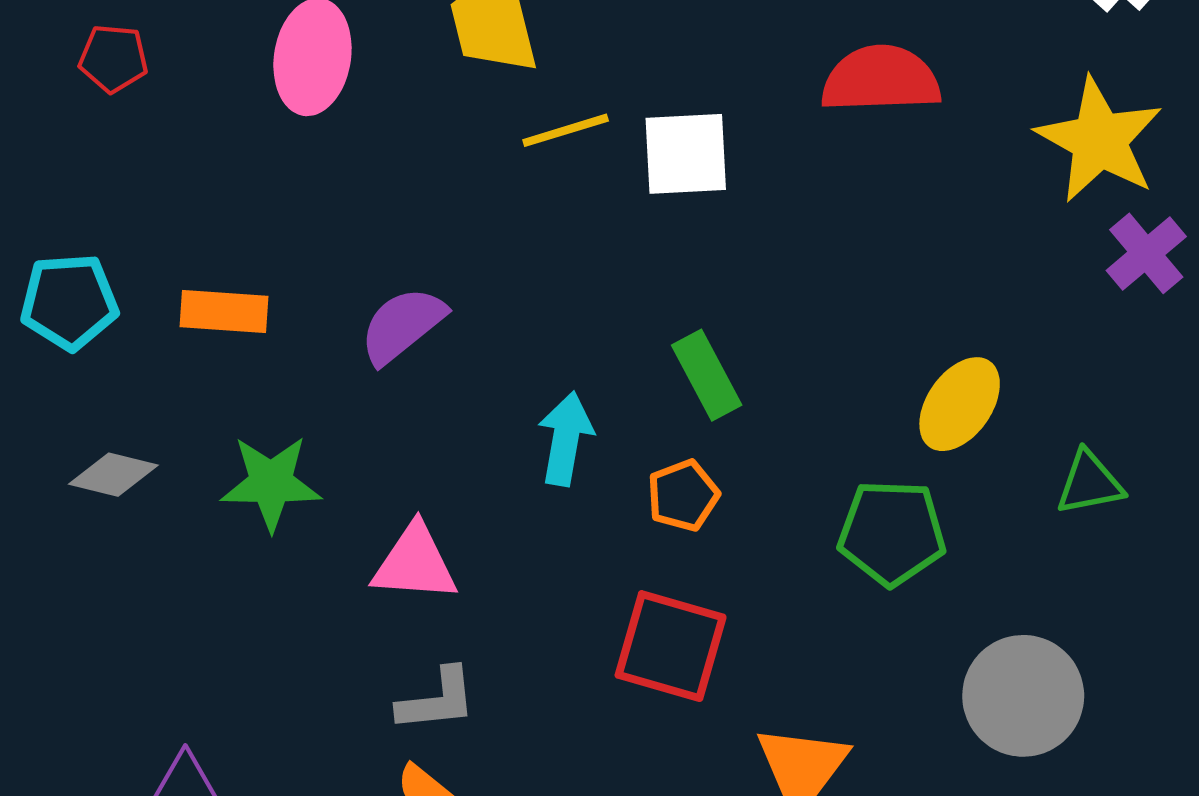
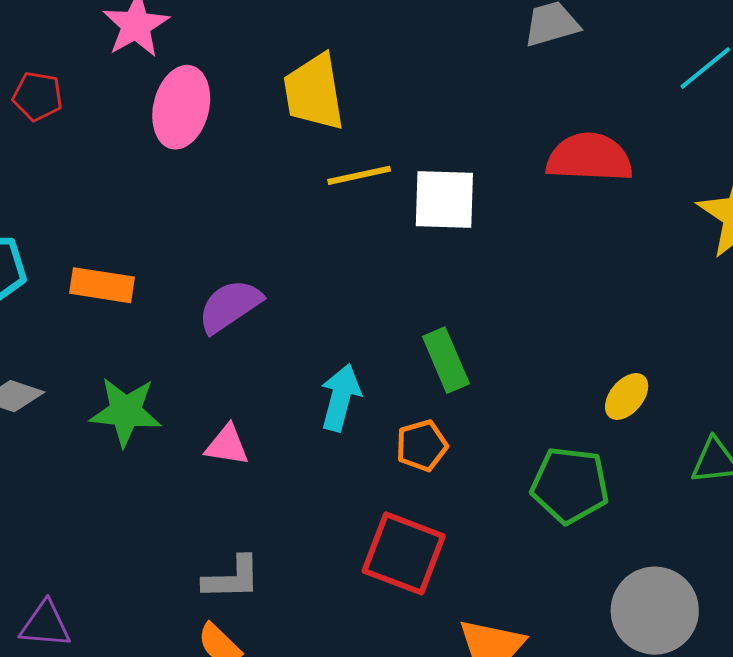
yellow ellipse: (960, 404) -> (627, 396), size x0.7
pink triangle: (415, 563) -> (227, 445), moved, size x0.7

